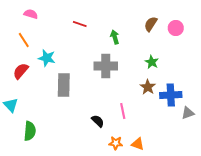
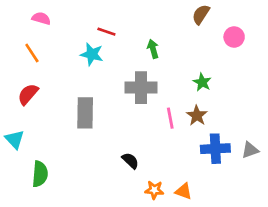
brown semicircle: (151, 24) -> (201, 14), moved
cyan star: (47, 58) -> (92, 54), moved
blue cross: (171, 95) -> (215, 149), moved
pink line: (123, 111) -> (170, 118), moved

